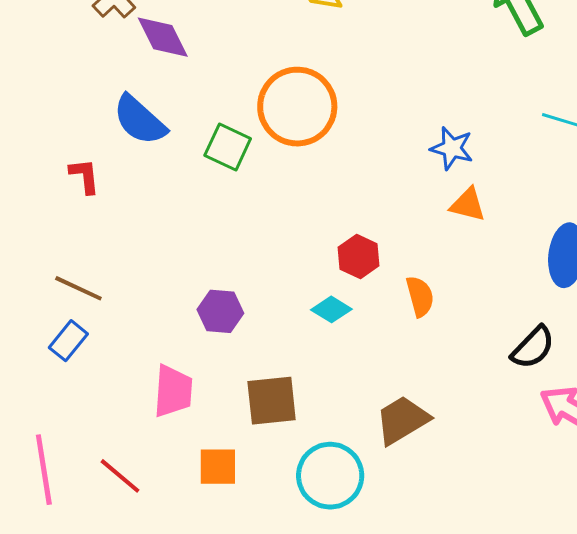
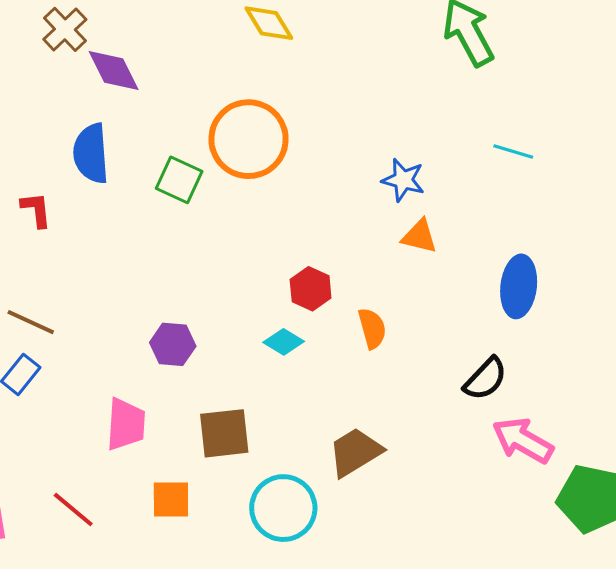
blue semicircle: (140, 120) -> (91, 153), turned 44

